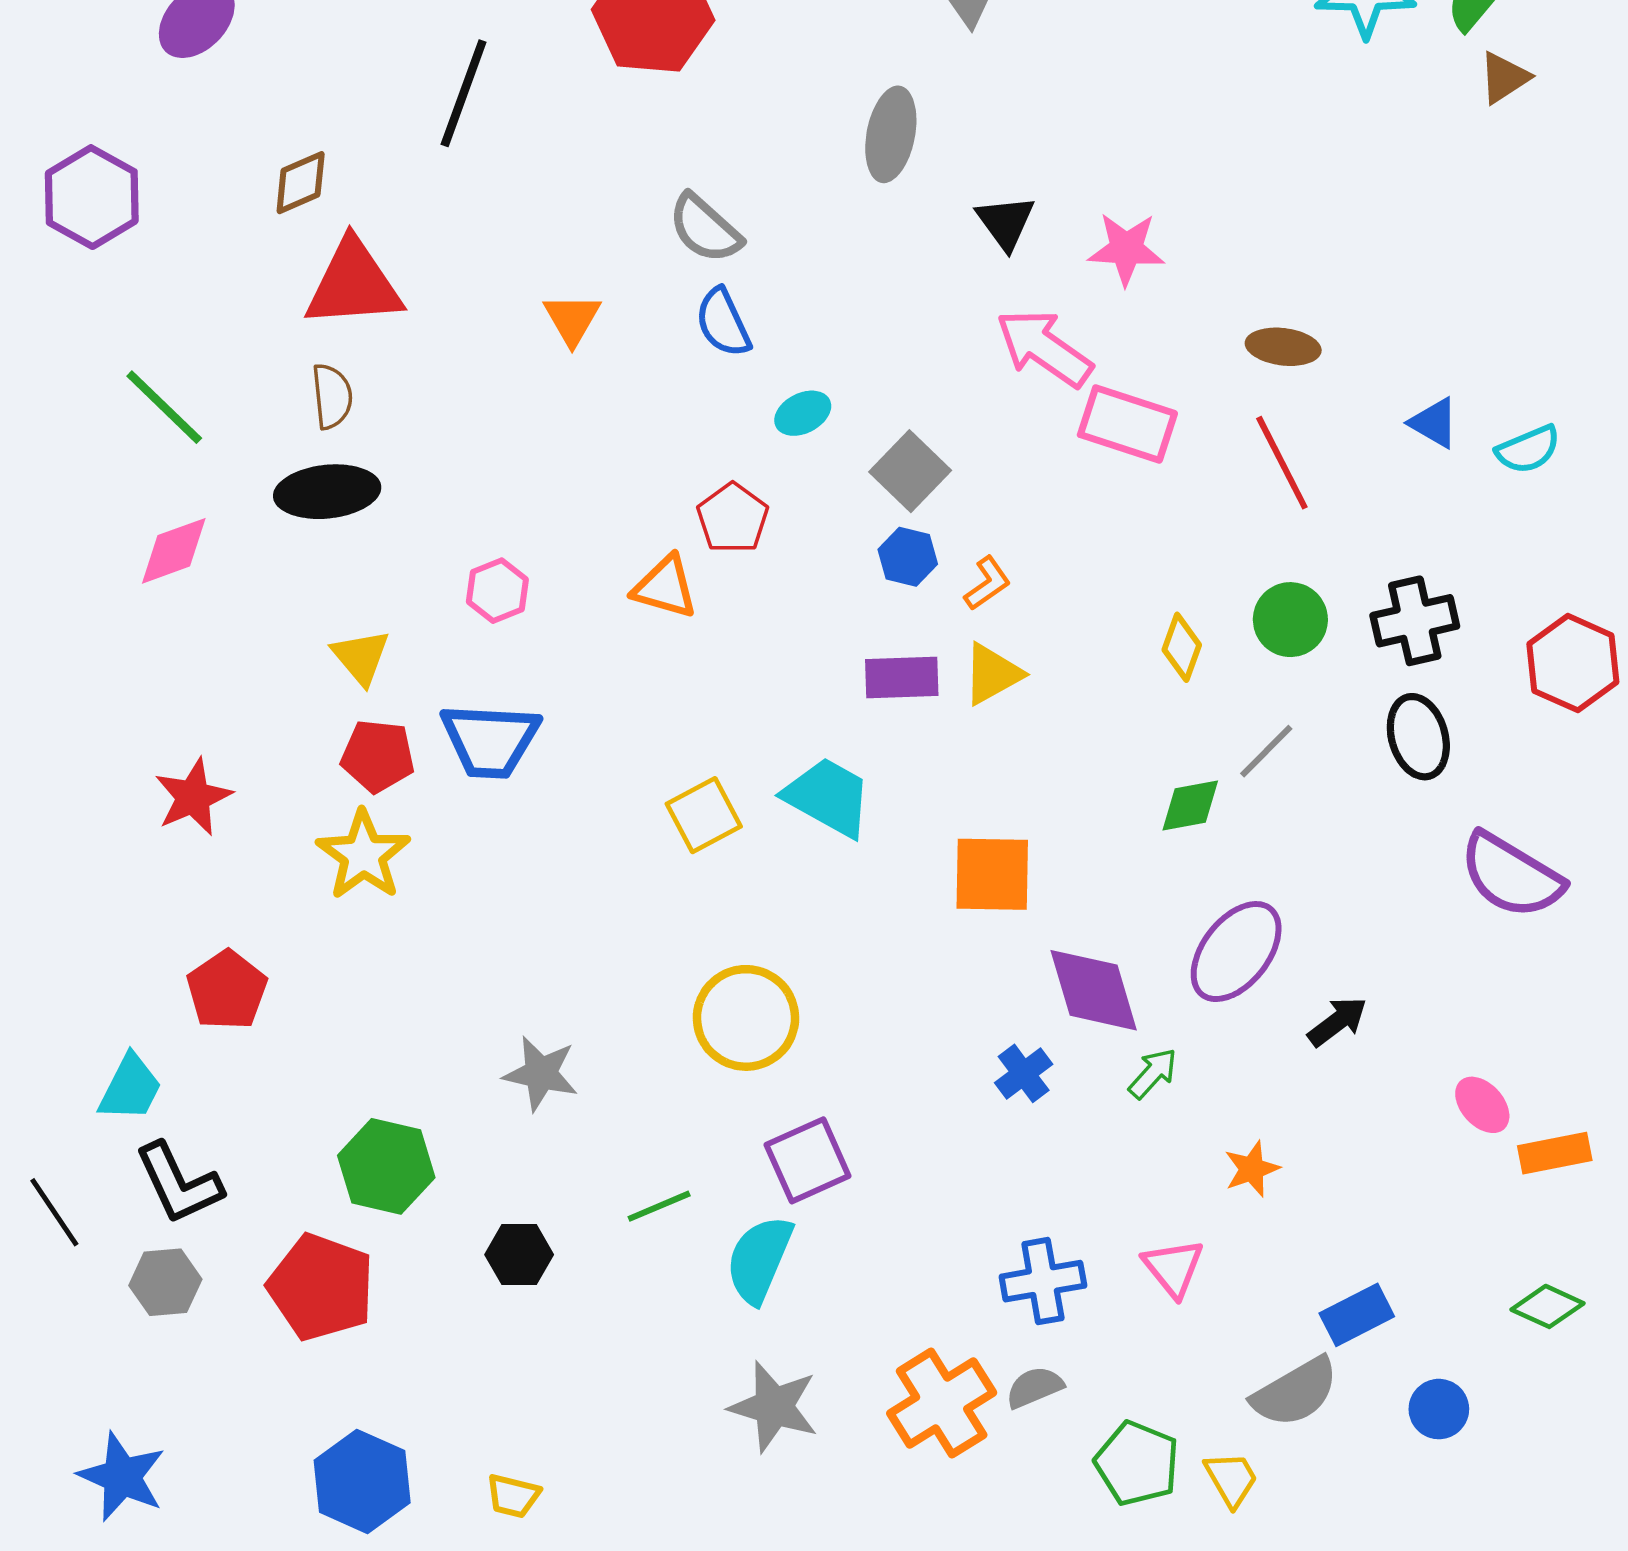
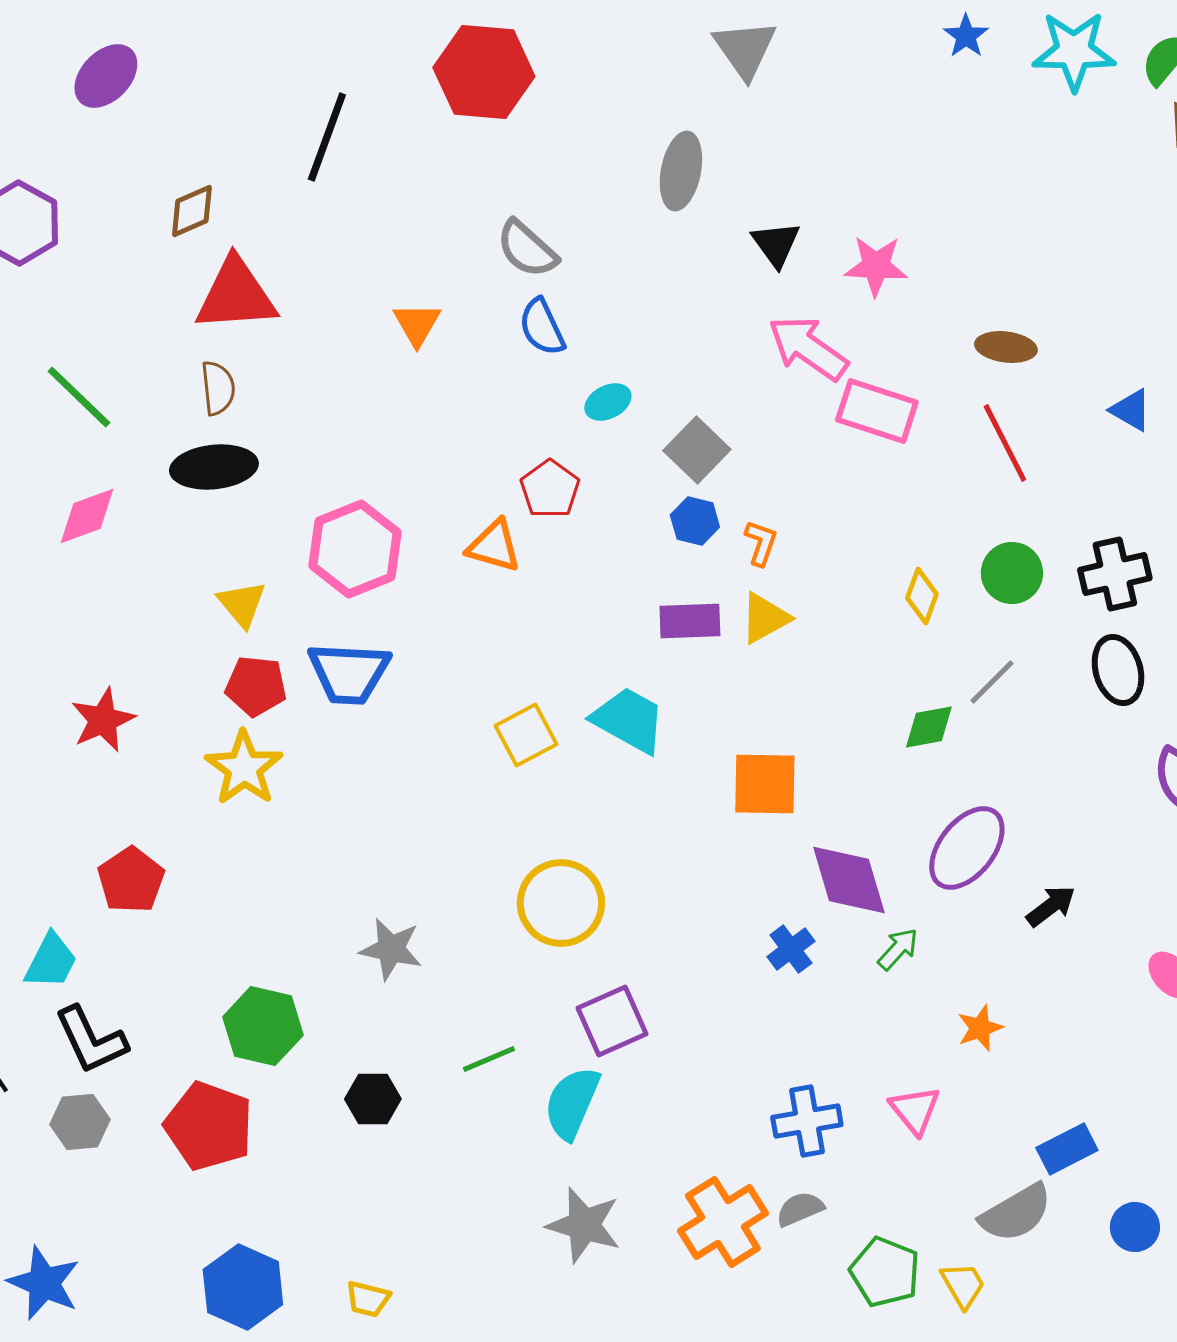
orange L-shape: (987, 583) -> (761, 543), turned -36
pink hexagon: (497, 591) -> (355, 549), size x1.8

